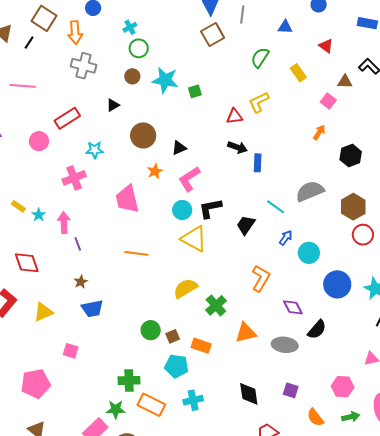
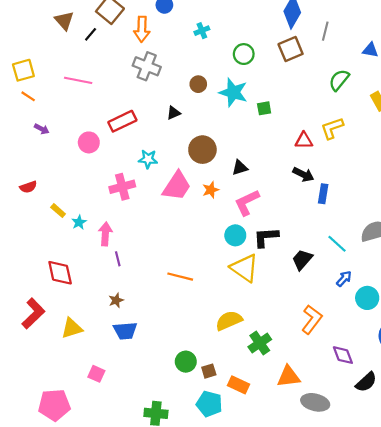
green circle: (139, 48) -> (244, 54), moved
pink trapezoid: (127, 199) -> (177, 186), moved, turned -140
gray ellipse: (285, 345) -> (315, 402), moved

